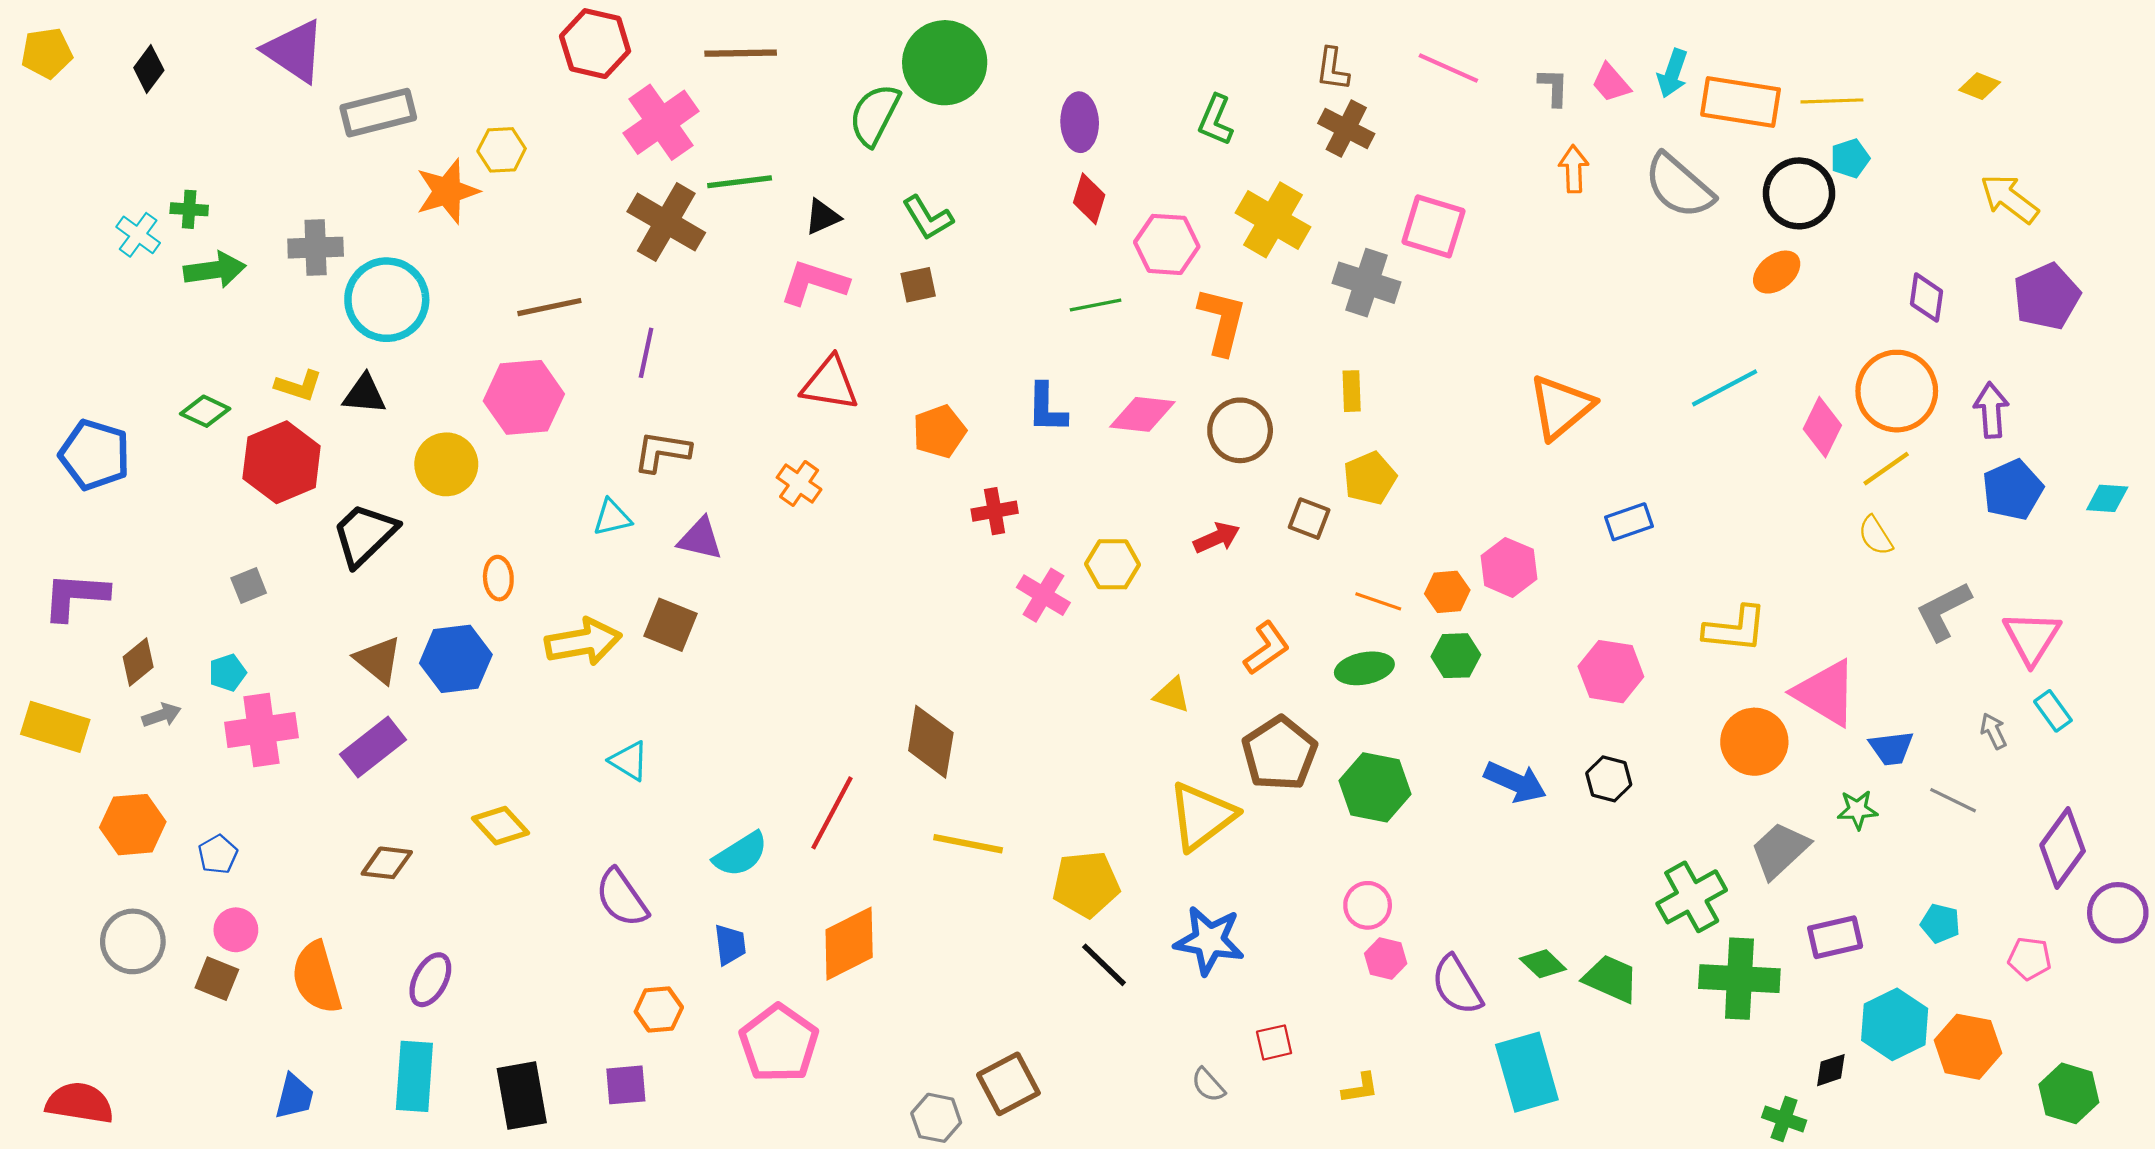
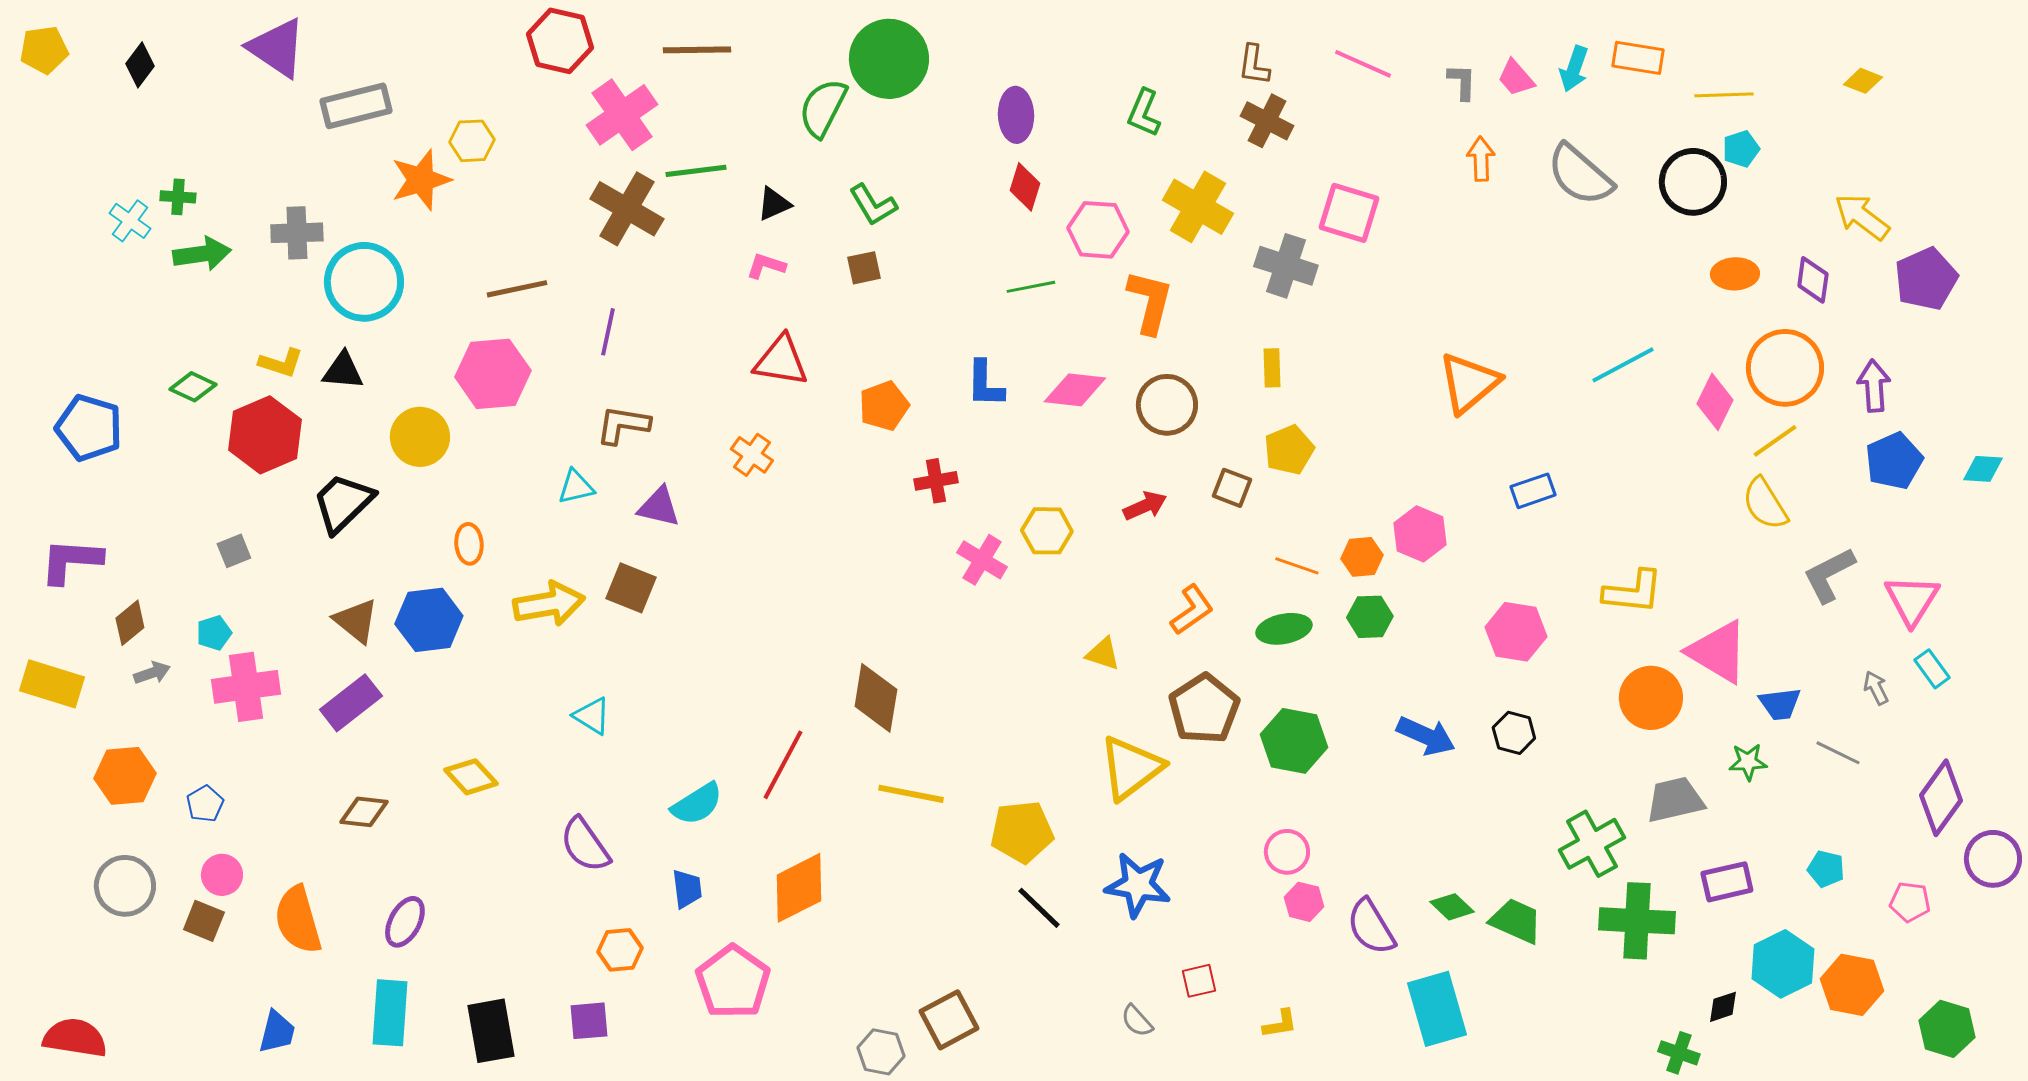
orange rectangle: (1741, 102) -> (1638, 58), moved, size x0.7
yellow arrow: (2009, 199) -> (1862, 217), moved
orange ellipse: (1777, 272) -> (1735, 274), moved, turned 36
pink L-shape: (814, 283) -> (766, 266), size x0.6
yellow semicircle: (1875, 536) -> (1765, 504), size x1.4
gray trapezoid: (1780, 850) -> (1675, 800), turned 30

